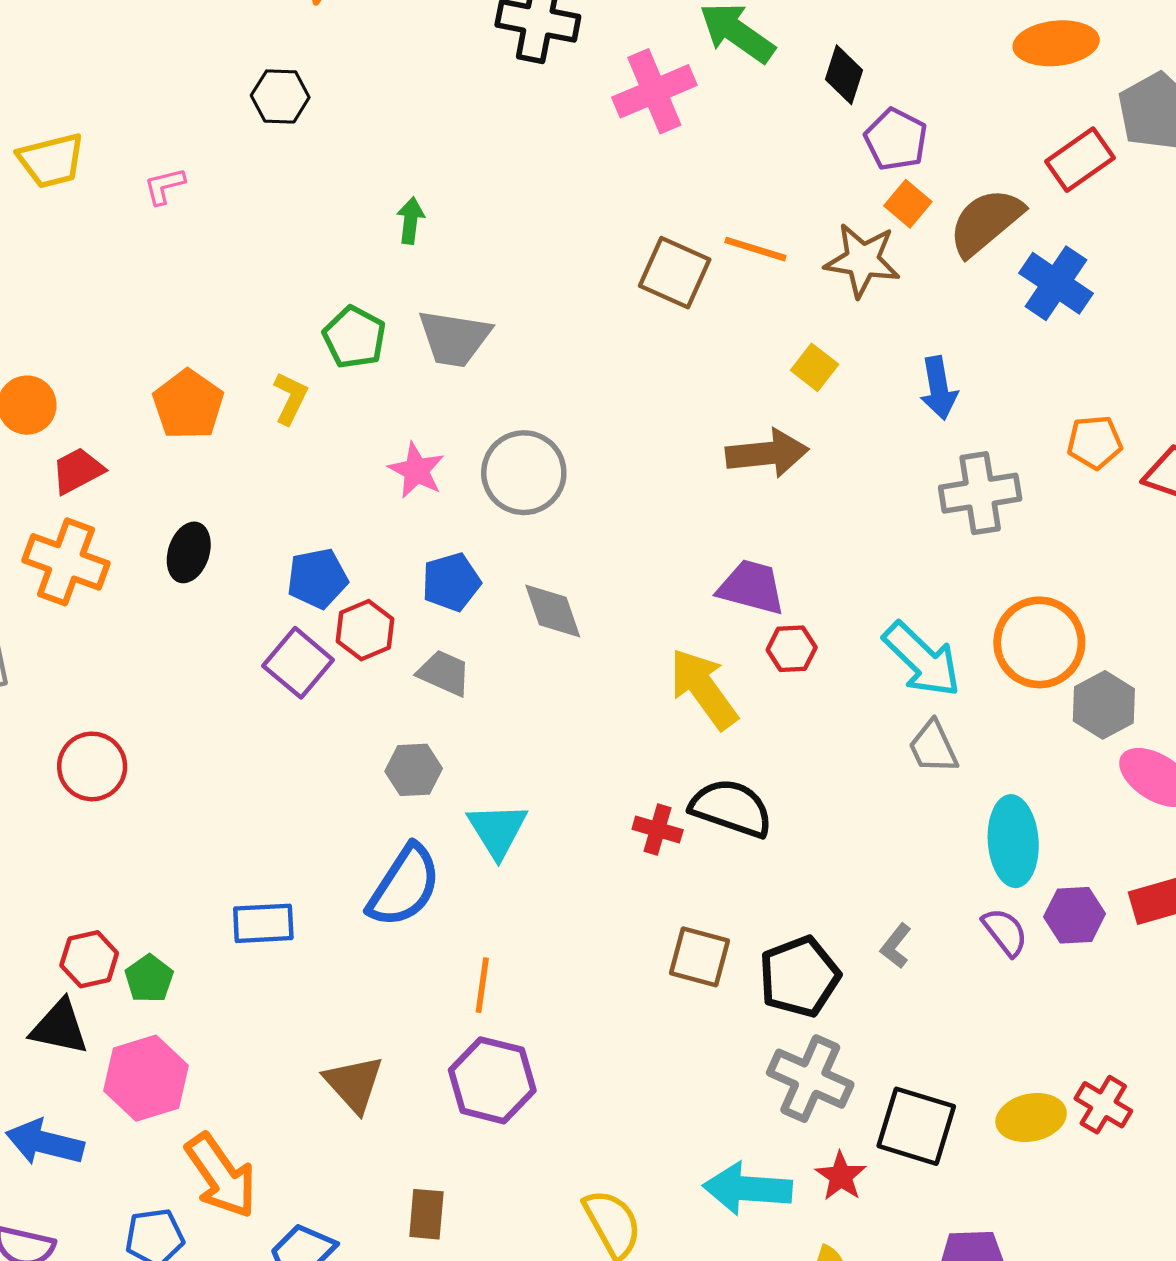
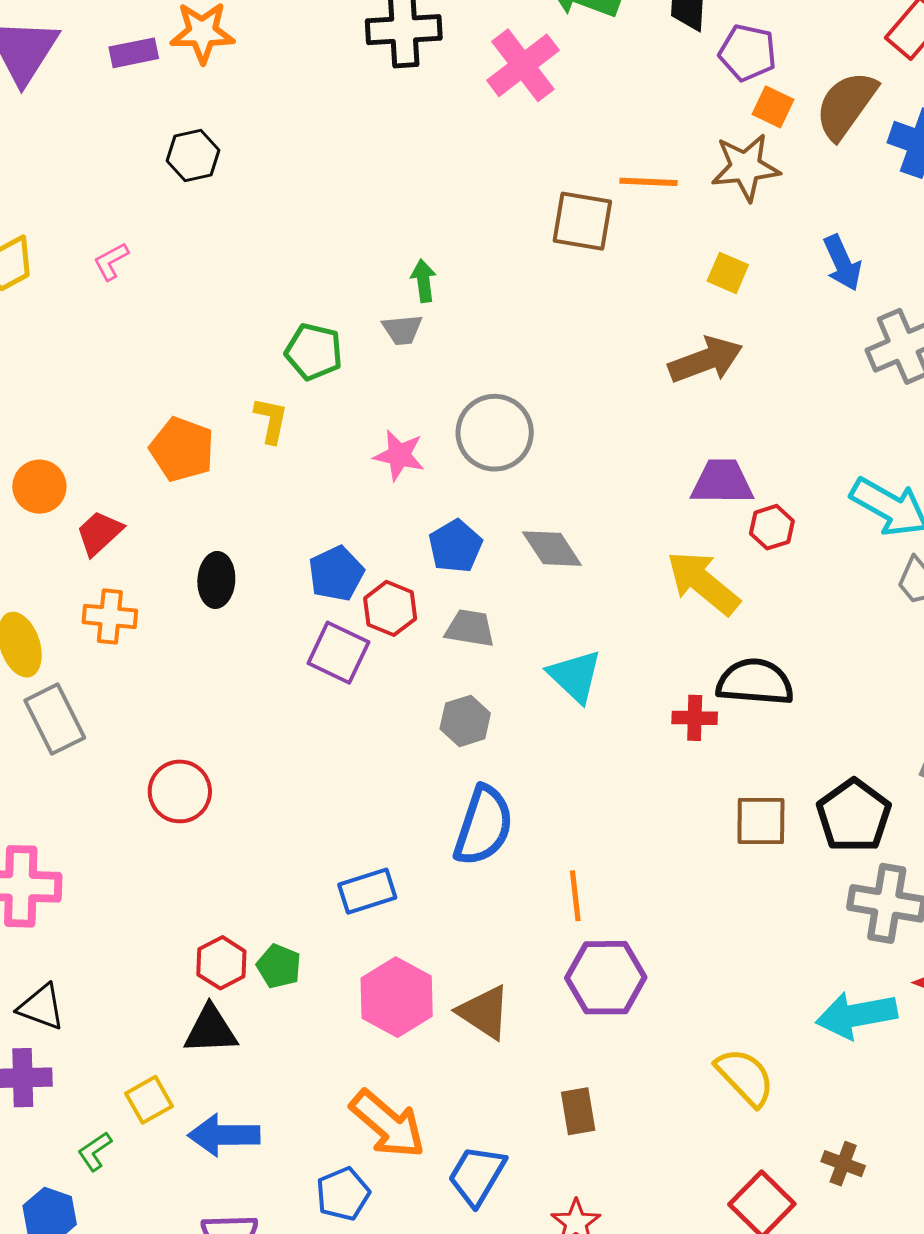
green arrow: (411, 221) -> (424, 281), moved
gray trapezoid: (454, 338) -> (402, 330), size x0.6
orange cross: (66, 562) -> (110, 616), size x0.7
cyan triangle: (497, 830) -> (575, 676), moved
pink hexagon: (146, 1078) -> (397, 997), moved

